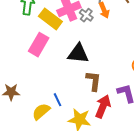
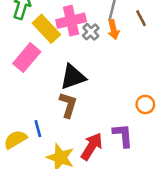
black triangle: (78, 54) -> (73, 77), turned -35
brown L-shape: (94, 81) -> (68, 105), moved

